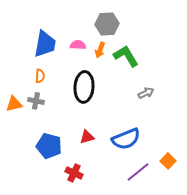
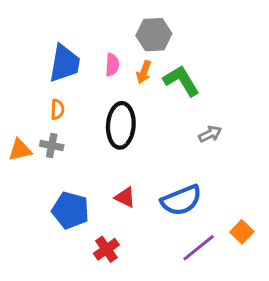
pink semicircle: (78, 45) -> (112, 65), turned 91
red triangle: (87, 137) -> (125, 197), turned 42
red cross: (74, 173) -> (106, 249), turned 30

